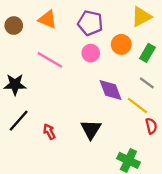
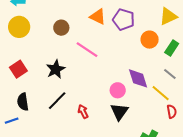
orange triangle: (48, 19) -> (98, 17), moved
brown circle: (14, 26) -> (61, 28), moved
pink circle: (91, 53) -> (118, 90), moved
black star: (15, 85) -> (56, 69), turned -30

